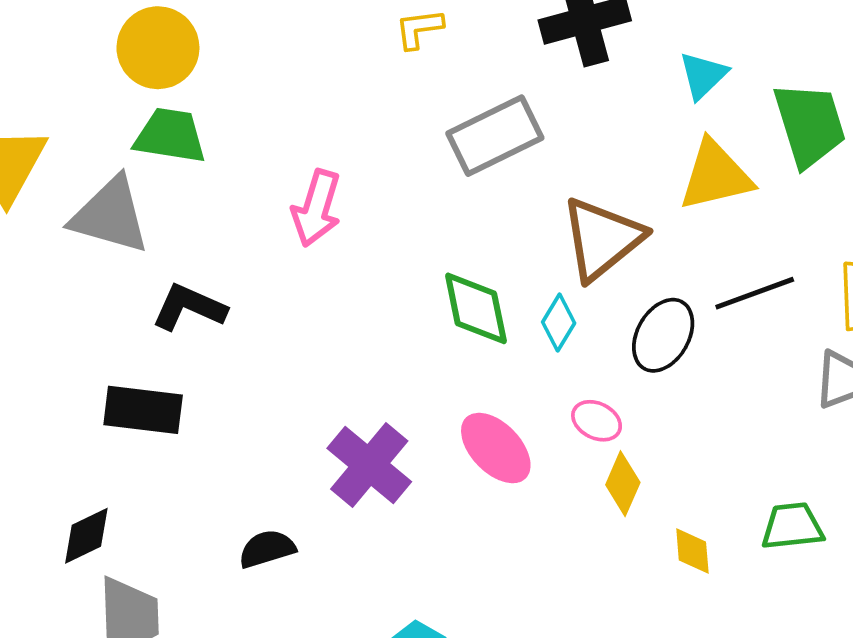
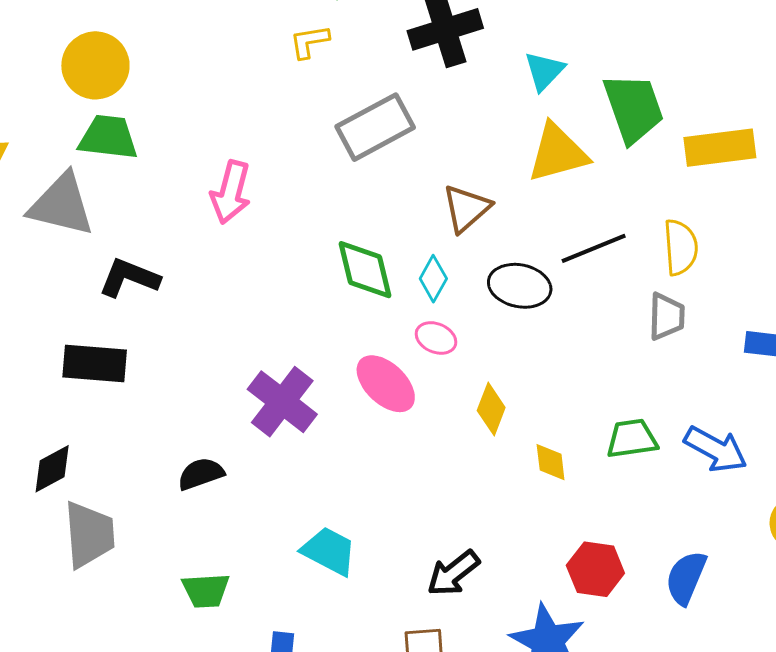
brown triangle: (602, 239) -> (466, 208), size x0.7
black ellipse: (663, 335) -> (520, 286), turned 74
pink ellipse: (597, 421) -> (436, 338), moved

